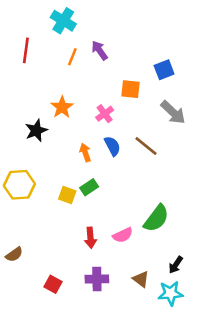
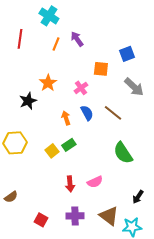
yellow square: (67, 195) -> (52, 151), turned 32
green semicircle: (156, 218) -> (123, 153), moved, turned 110
black arrow: (176, 265) -> (138, 197), moved
brown triangle: (141, 279) -> (109, 216), size x1.5

